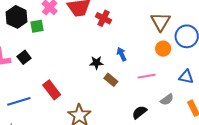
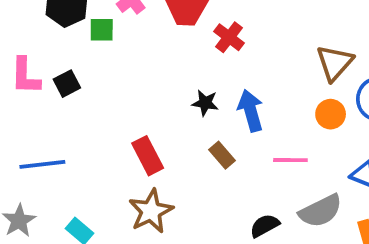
blue arrow: (122, 54) -> (251, 111), size x1.5
black star: (96, 63) -> (205, 103), moved
red rectangle: (52, 90) -> (148, 156), moved
gray semicircle: (167, 100) -> (321, 211), size x1.6

